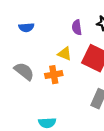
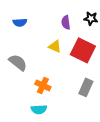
orange cross: (54, 75) -> (43, 85), moved, turned 35

